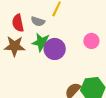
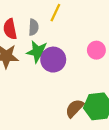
gray semicircle: (38, 21) -> (34, 27), turned -104

